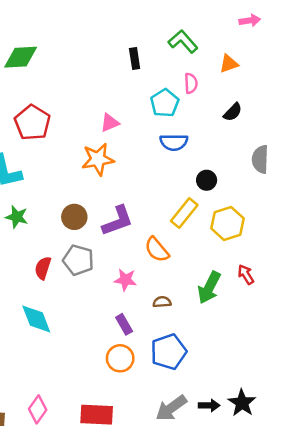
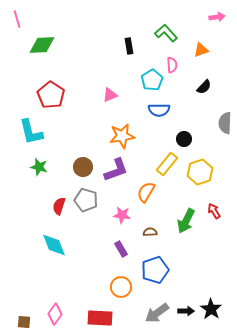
orange star: (98, 159) -> (122, 136), moved
orange semicircle: (157, 250) -> (146, 192), turned 70
orange circle: (120, 358) -> (121, 287), moved

